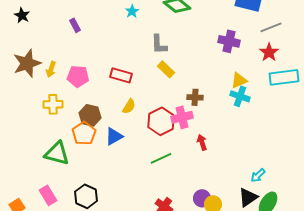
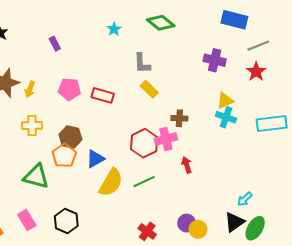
pink pentagon: (78, 76) -> (69, 89), moved
cyan rectangle: (284, 77) -> (272, 123), moved
yellow semicircle: (129, 106) -> (111, 183), moved, size x1.8

